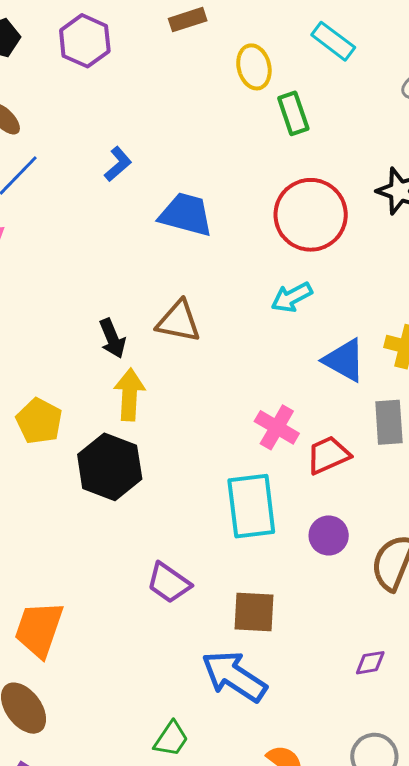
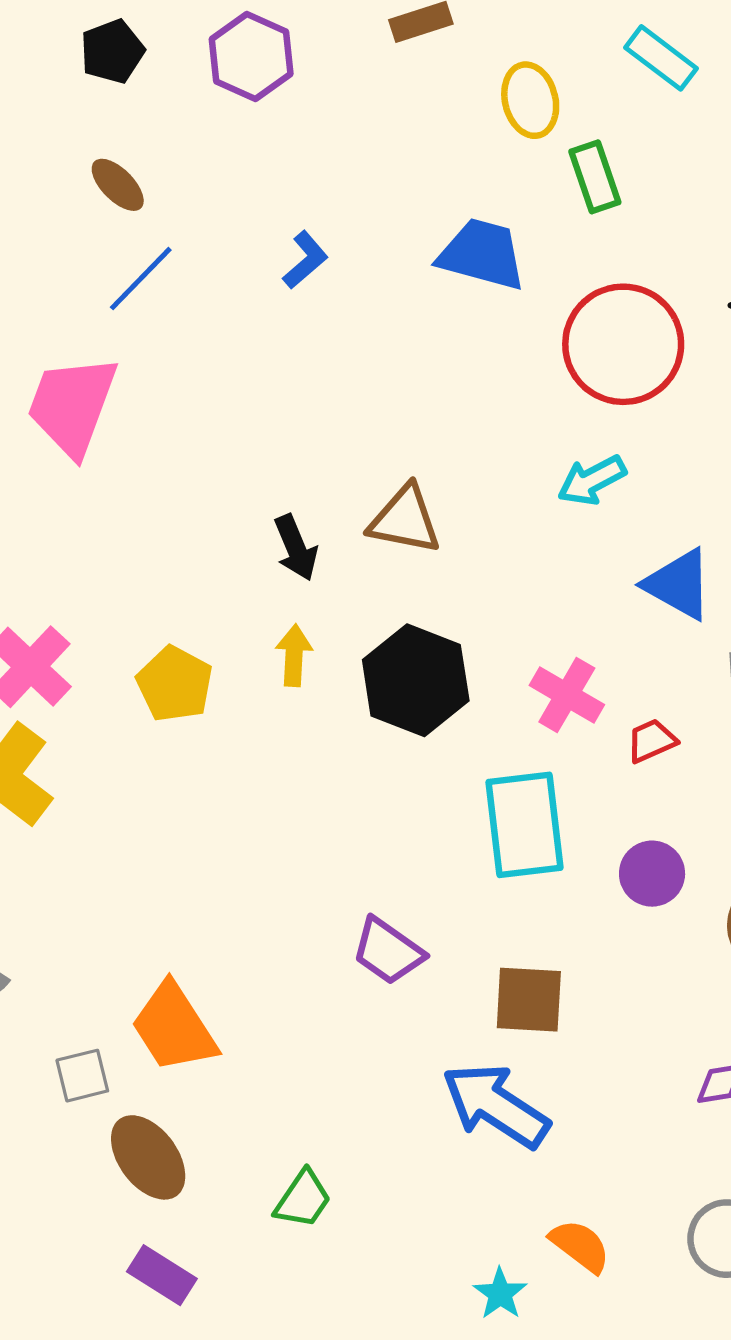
blue trapezoid: (186, 215) -> (482, 254), moved
yellow arrow: (129, 395) -> (294, 655), moved, size x0.7
red trapezoid: (328, 455) -> (652, 741), size x0.7
black hexagon: (110, 467) -> (416, 680), moved
orange trapezoid: (39, 629) -> (174, 1027), turned -52
green trapezoid: (171, 739) -> (303, 1199), moved

